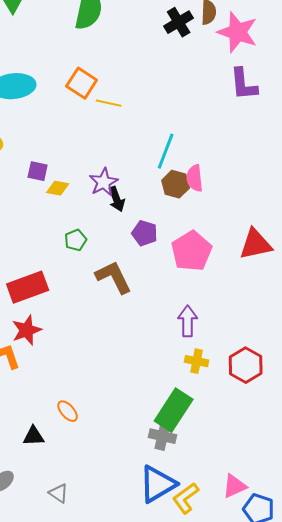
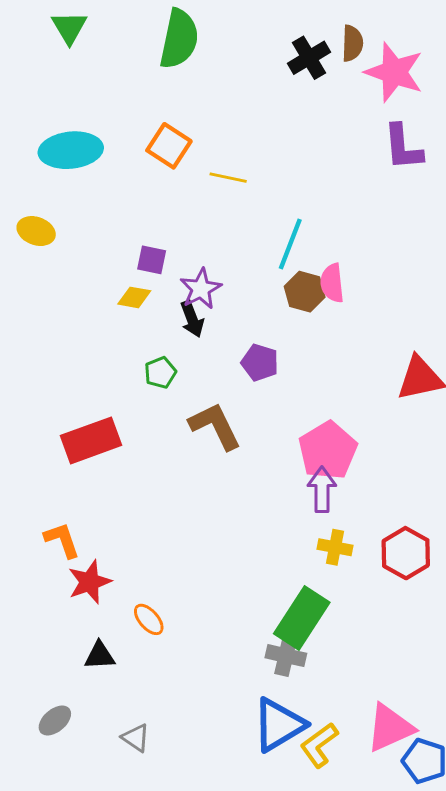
yellow line: (109, 103) -> (228, 178), moved
purple square: (38, 171) -> (152, 260), moved
black arrow: (117, 199) -> (192, 319), moved
pink pentagon: (192, 251) -> (328, 450), moved
red star: (27, 330) -> (90, 582), moved
pink triangle: (235, 486) -> (390, 728), size x1.4

